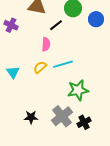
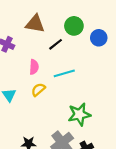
pink semicircle: (46, 44) -> (34, 67), moved
cyan line: (63, 64) -> (64, 73), moved

